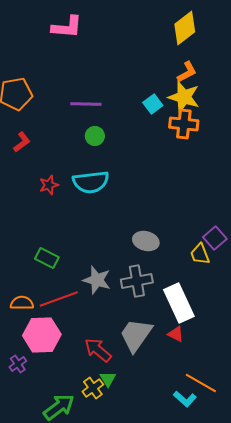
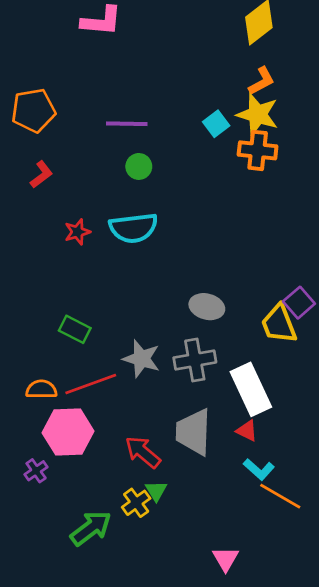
yellow trapezoid: (200, 254) -> (279, 324), size x1.4
gray trapezoid: (136, 335) -> (194, 432), turned -33
cyan L-shape: (185, 399) -> (259, 469), moved

